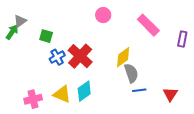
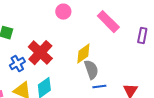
blue cross: (57, 57) -> (17, 64), moved

